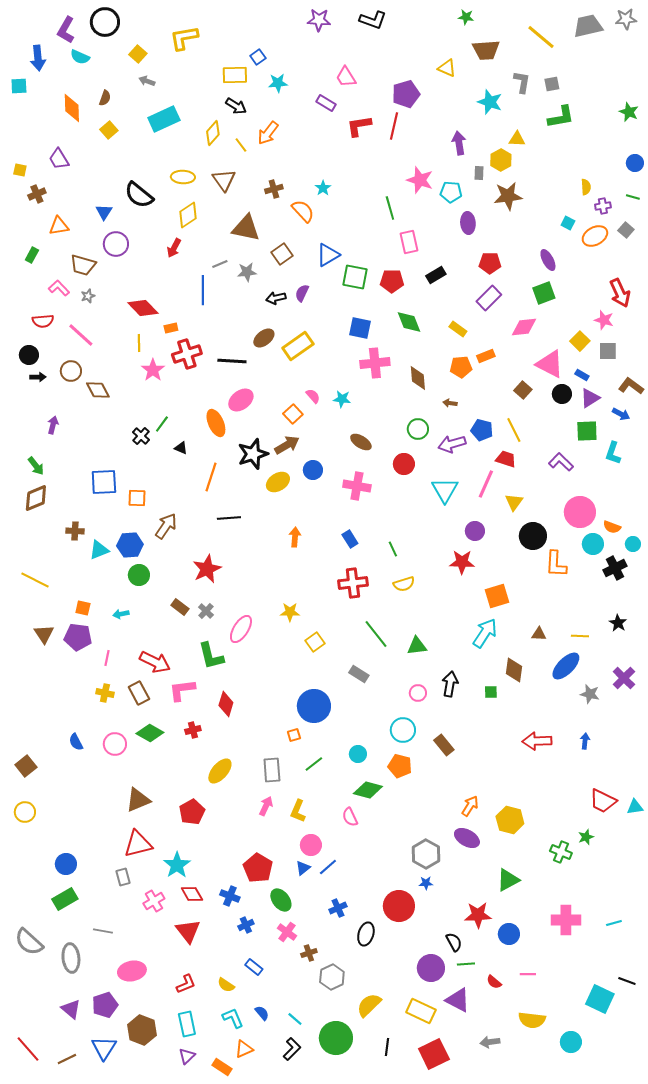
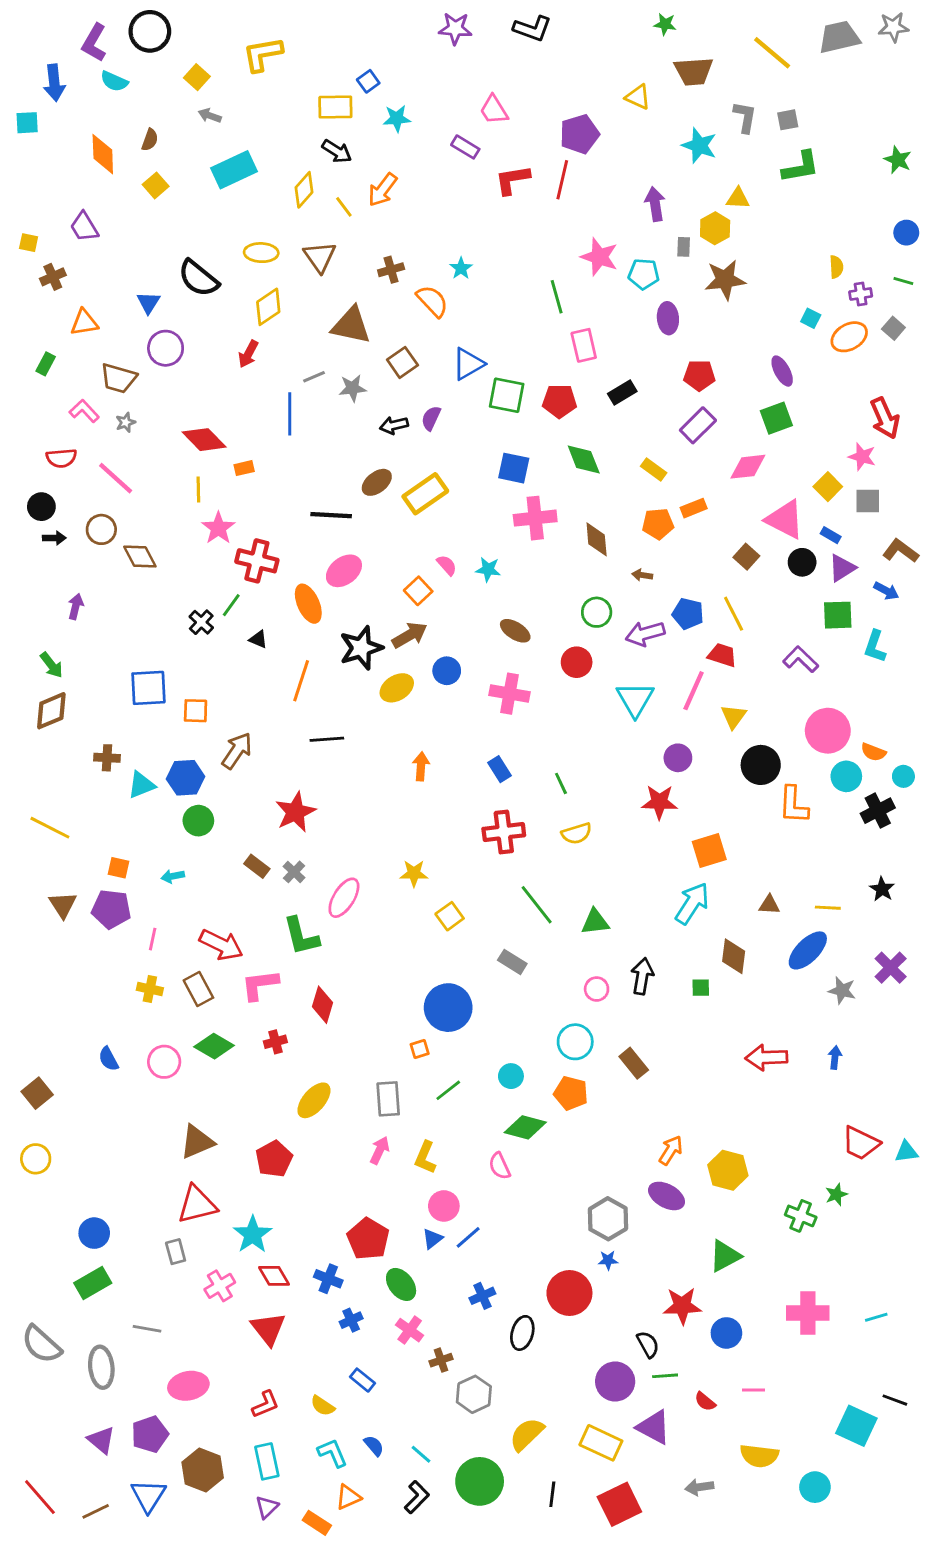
red cross: (187, 354) -> (257, 561), moved, turned 32

